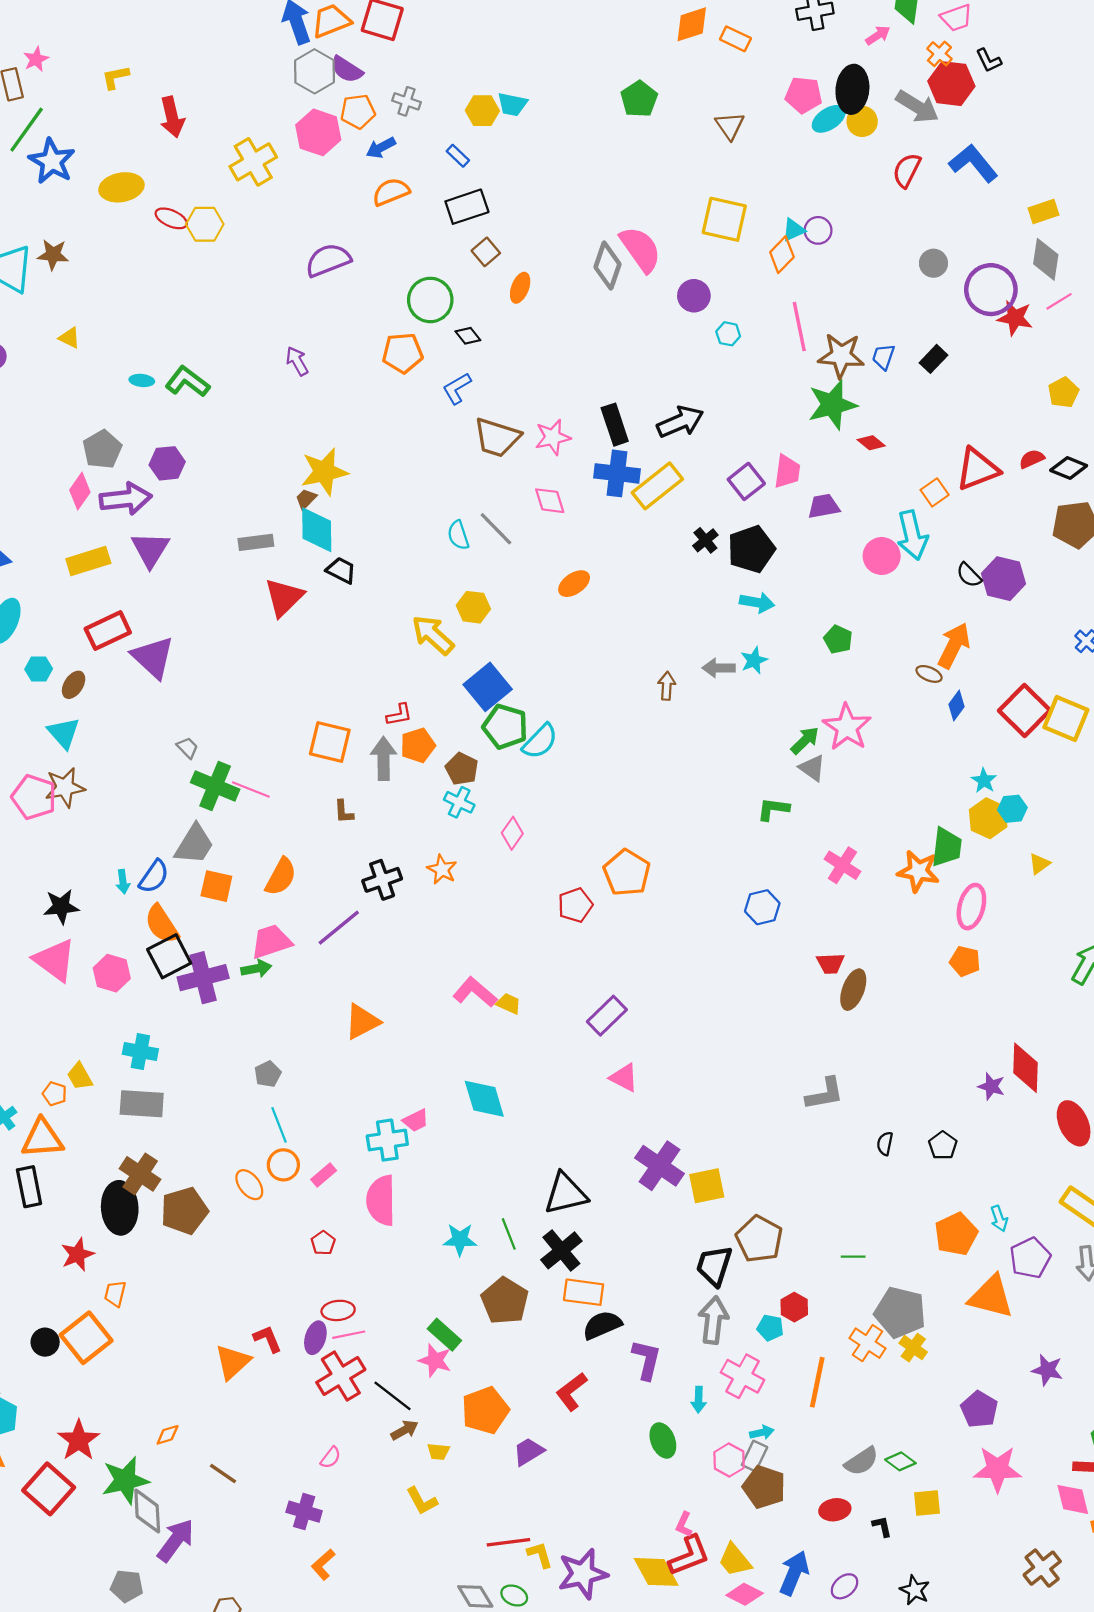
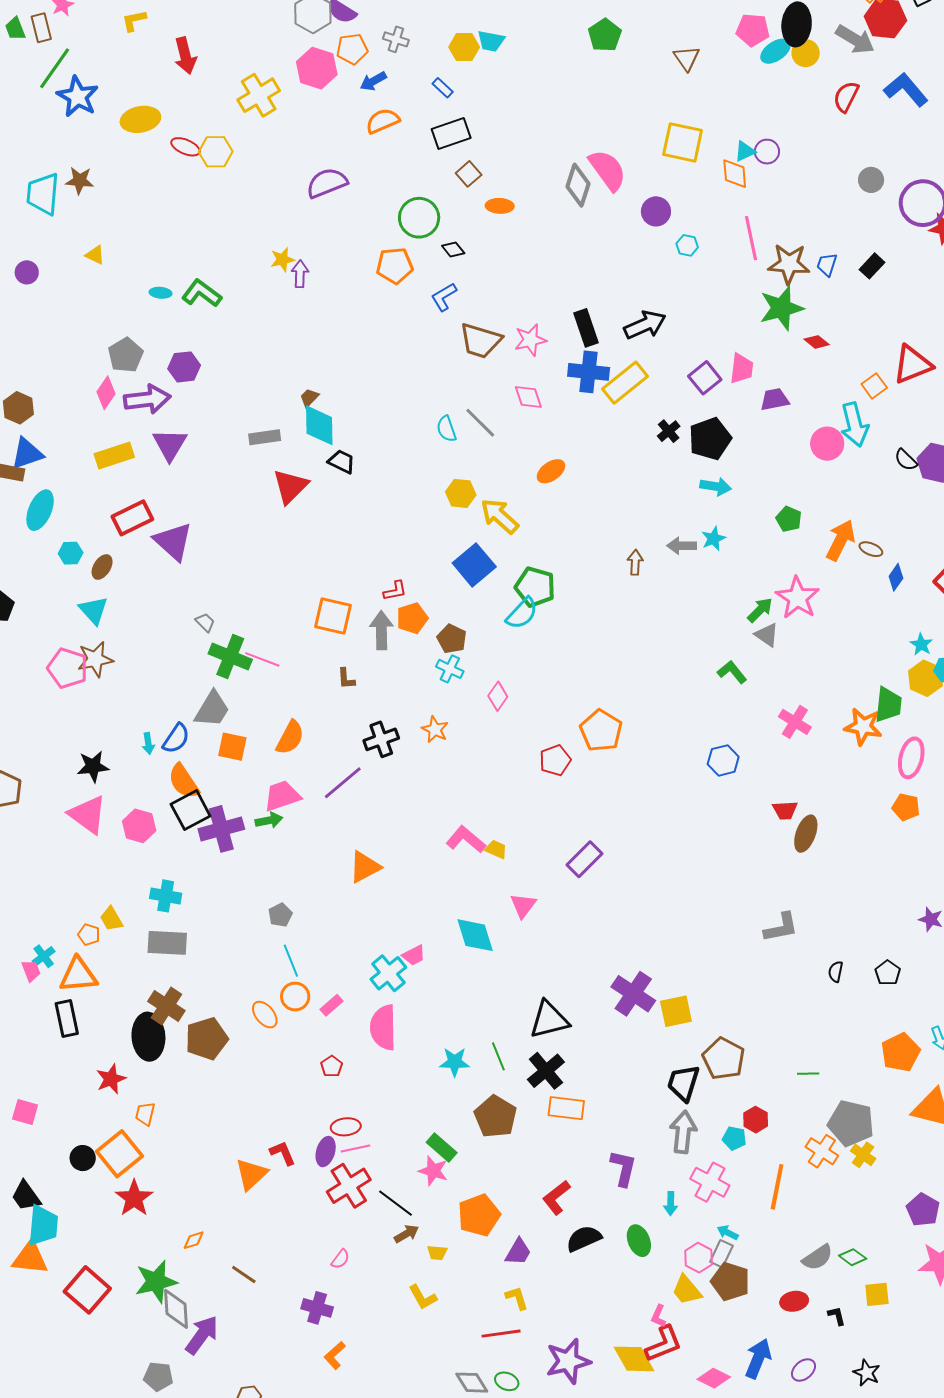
orange diamond: (782, 255) -> (735, 174), turned -48
orange ellipse: (520, 288) -> (500, 206), turned 72
purple arrow: (297, 361) -> (300, 274), turned 32
yellow star: (324, 472) -> (282, 259), moved, size x0.6
yellow arrow: (433, 635) -> (500, 516), moved
orange arrow: (954, 645) -> (841, 540), moved
green pentagon: (505, 727) -> (535, 587), moved
green L-shape: (773, 809) -> (732, 672), turned 44
pink triangle: (624, 1078) -> (523, 905), moved, turned 40
cyan cross: (387, 1140) -> (388, 973), turned -30
black semicircle: (602, 1325) -> (584, 1239), moved
cyan arrow: (762, 1433) -> (728, 1233), turned -140
red star: (79, 1440) -> (134, 1198), moved
purple trapezoid: (529, 1452) -> (518, 1252), turned 152
yellow L-shape: (540, 1555) -> (517, 1298), moved
yellow trapezoid: (735, 1560) -> (687, 1290), moved

